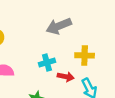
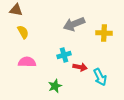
yellow cross: (85, 55) -> (104, 33), moved

